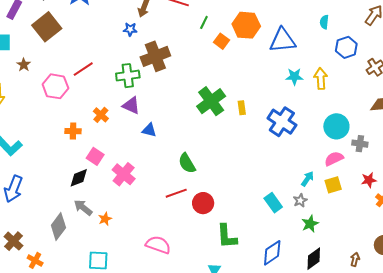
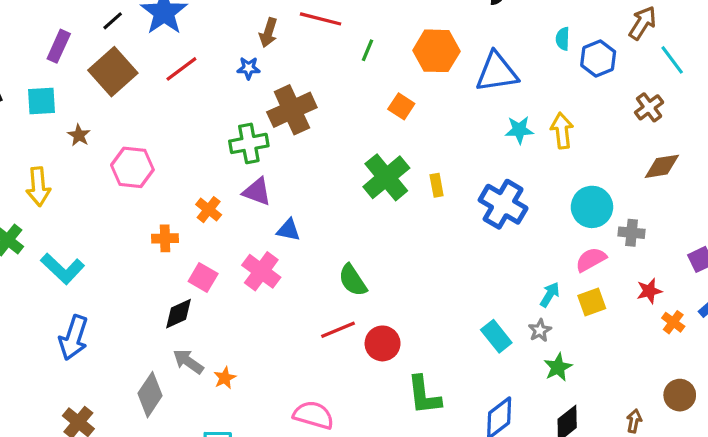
orange square: (221, 41) -> (401, 106), moved
blue hexagon: (346, 47) -> (598, 58), moved
red line: (83, 69) -> (181, 69), moved
pink cross: (124, 174) -> (261, 271), moved

